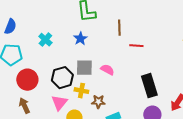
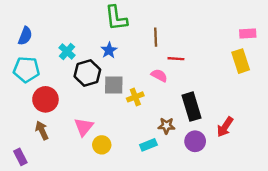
pink semicircle: (107, 70) -> (159, 75), moved
black hexagon: (62, 78) -> (87, 73), moved
yellow cross: (81, 91) -> (135, 97), moved, turned -32
brown star: (98, 102) -> (166, 126), moved

